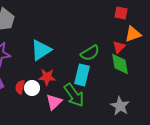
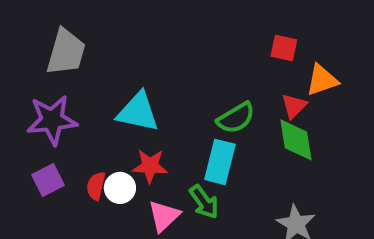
red square: (121, 13) -> (284, 48), moved
cyan triangle: (41, 50) -> (138, 112), turned 45
green arrow: (74, 95) -> (204, 202), size x0.7

